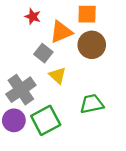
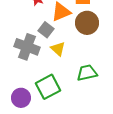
gray cross: (21, 90) -> (27, 47), moved, turned -35
purple circle: (14, 120) -> (21, 98), moved

